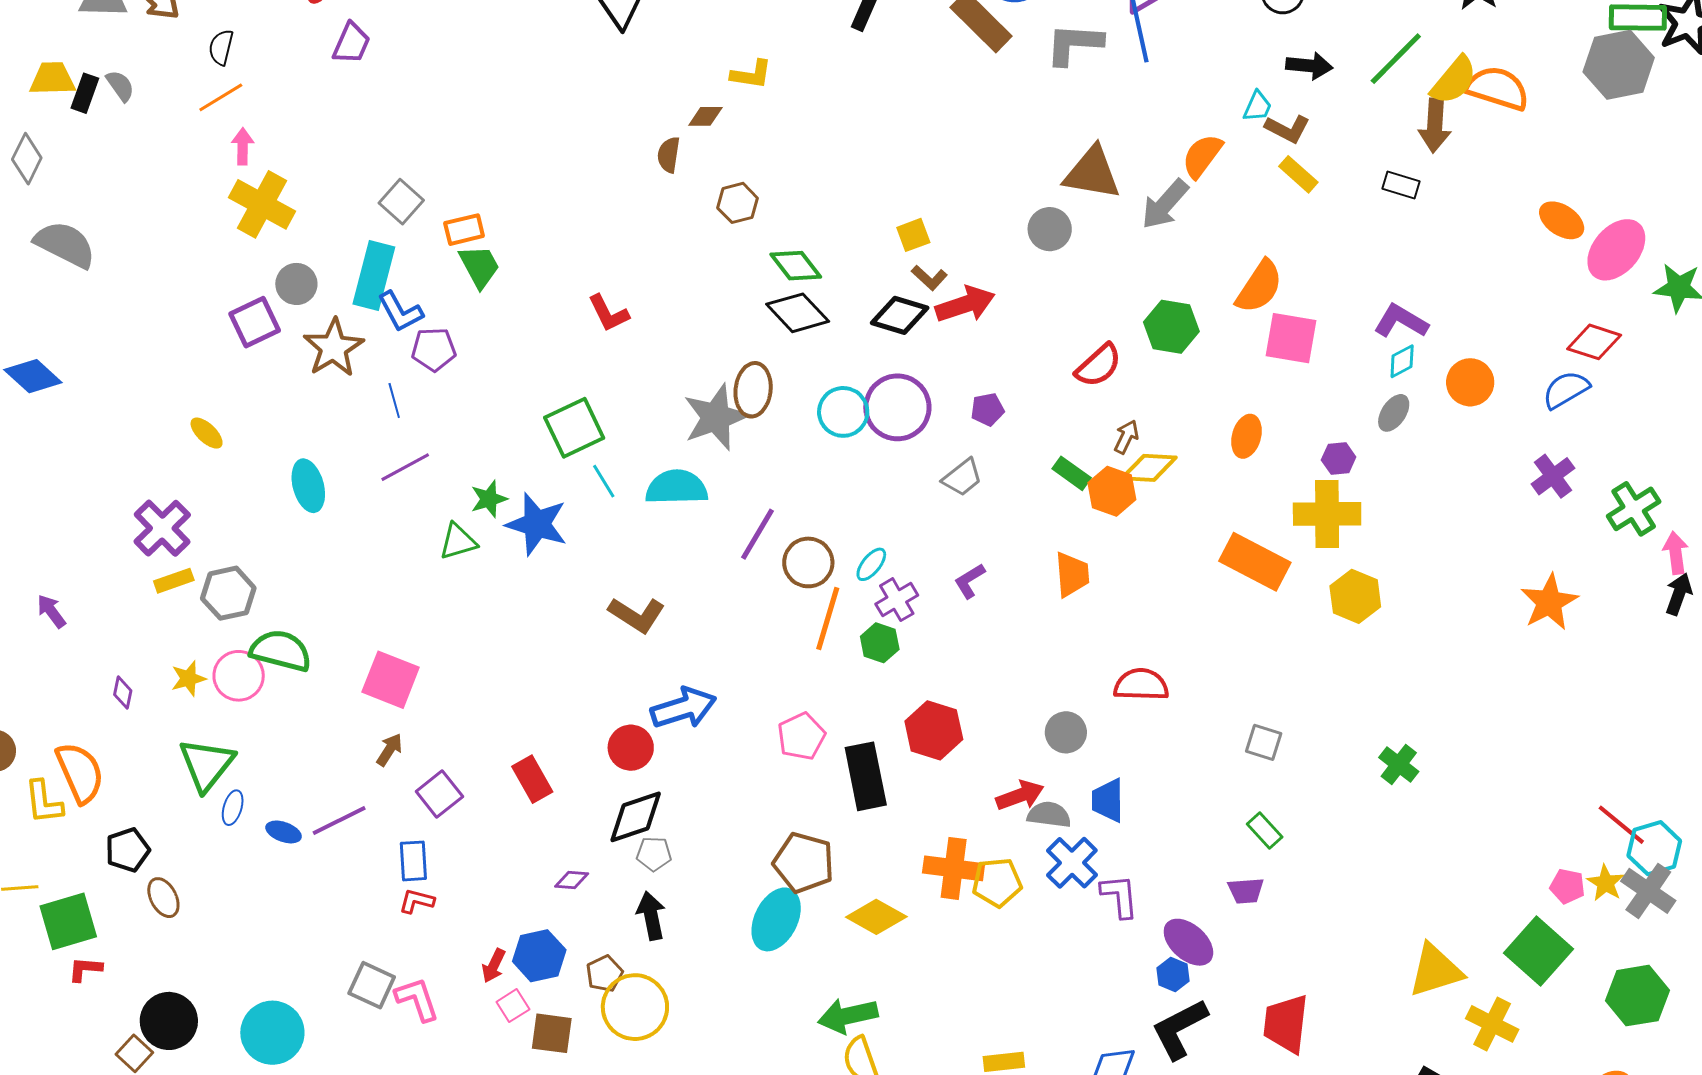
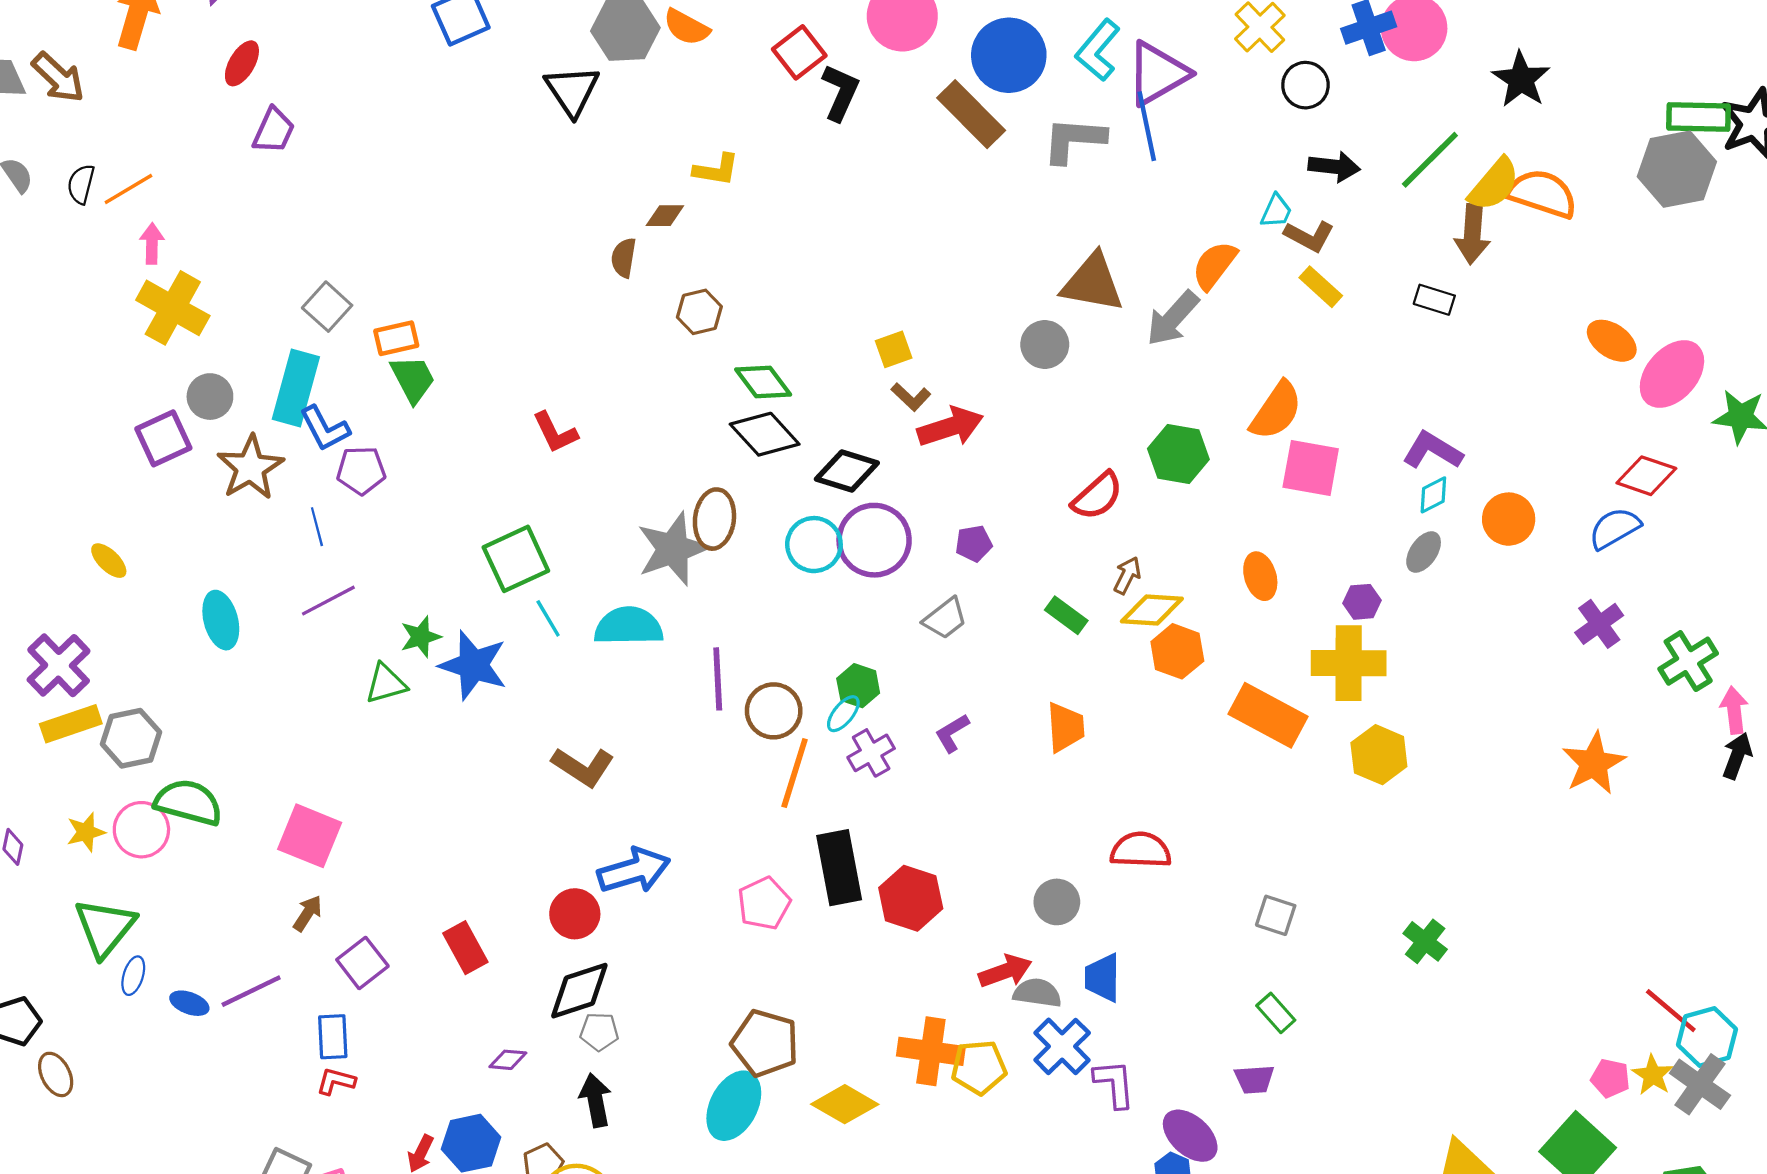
black semicircle: (221, 47) -> (81, 184), moved
black diamond: (900, 315) -> (847, 471), moved
orange ellipse: (1246, 436) -> (1260, 576), turned -33
orange hexagon: (1112, 491) -> (1177, 651), moved
purple line: (758, 534) -> (718, 679), turned -34
yellow rectangle: (174, 581) -> (71, 724), size x1.4
green hexagon: (880, 643) -> (858, 686), moved
black rectangle: (866, 776) -> (839, 868), moved

